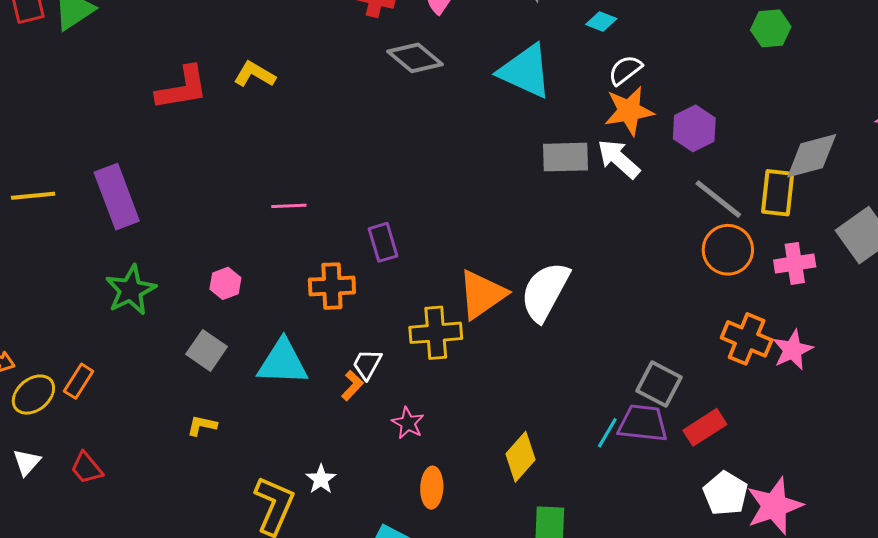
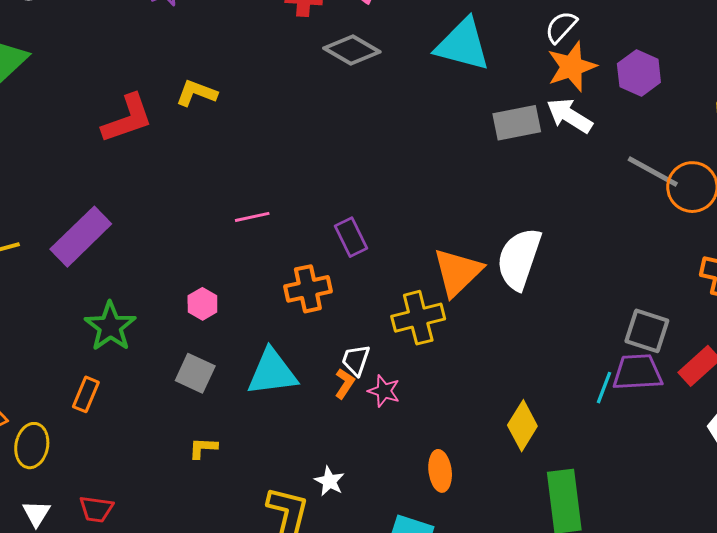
purple rectangle: (117, 197) -> (81, 237), turned 76
gray line: (718, 199) -> (653, 172), moved
orange rectangle: (79, 381) -> (86, 394), moved
yellow ellipse: (33, 395) -> (32, 446), turned -30
pink star: (408, 423) -> (384, 391), moved
red trapezoid: (86, 468) -> (96, 509), turned -33

